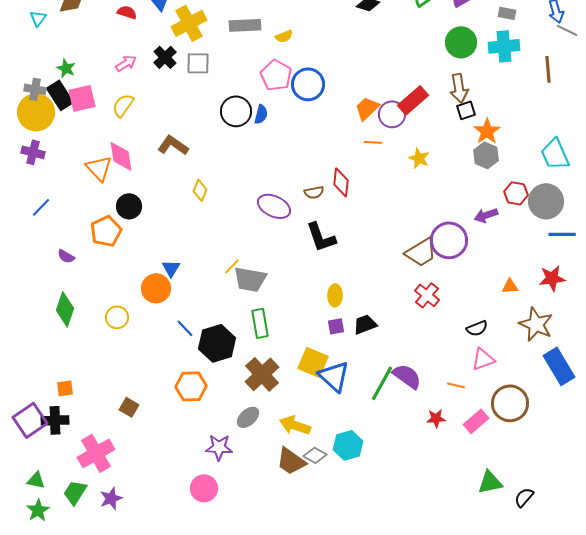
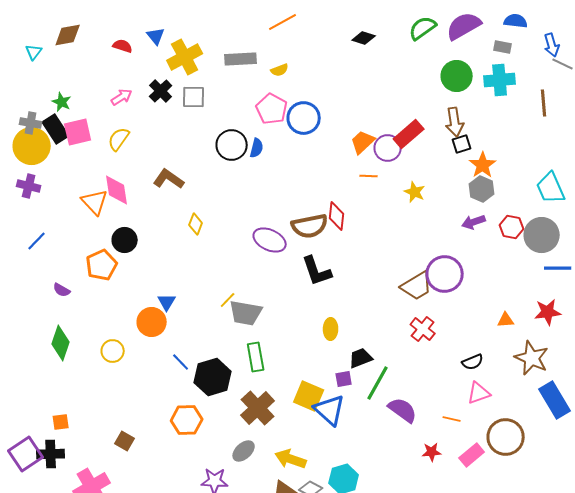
brown semicircle: (314, 192) -> (310, 226), size x1.8
purple arrow: (486, 215) -> (474, 222), moved
purple square: (336, 326) -> (344, 379), moved
green line: (382, 383) -> (378, 383), moved

